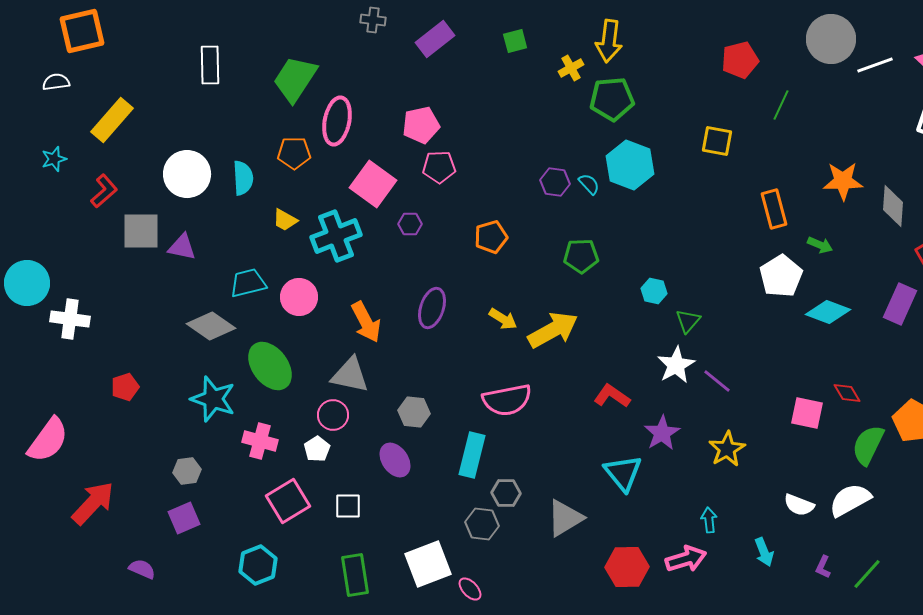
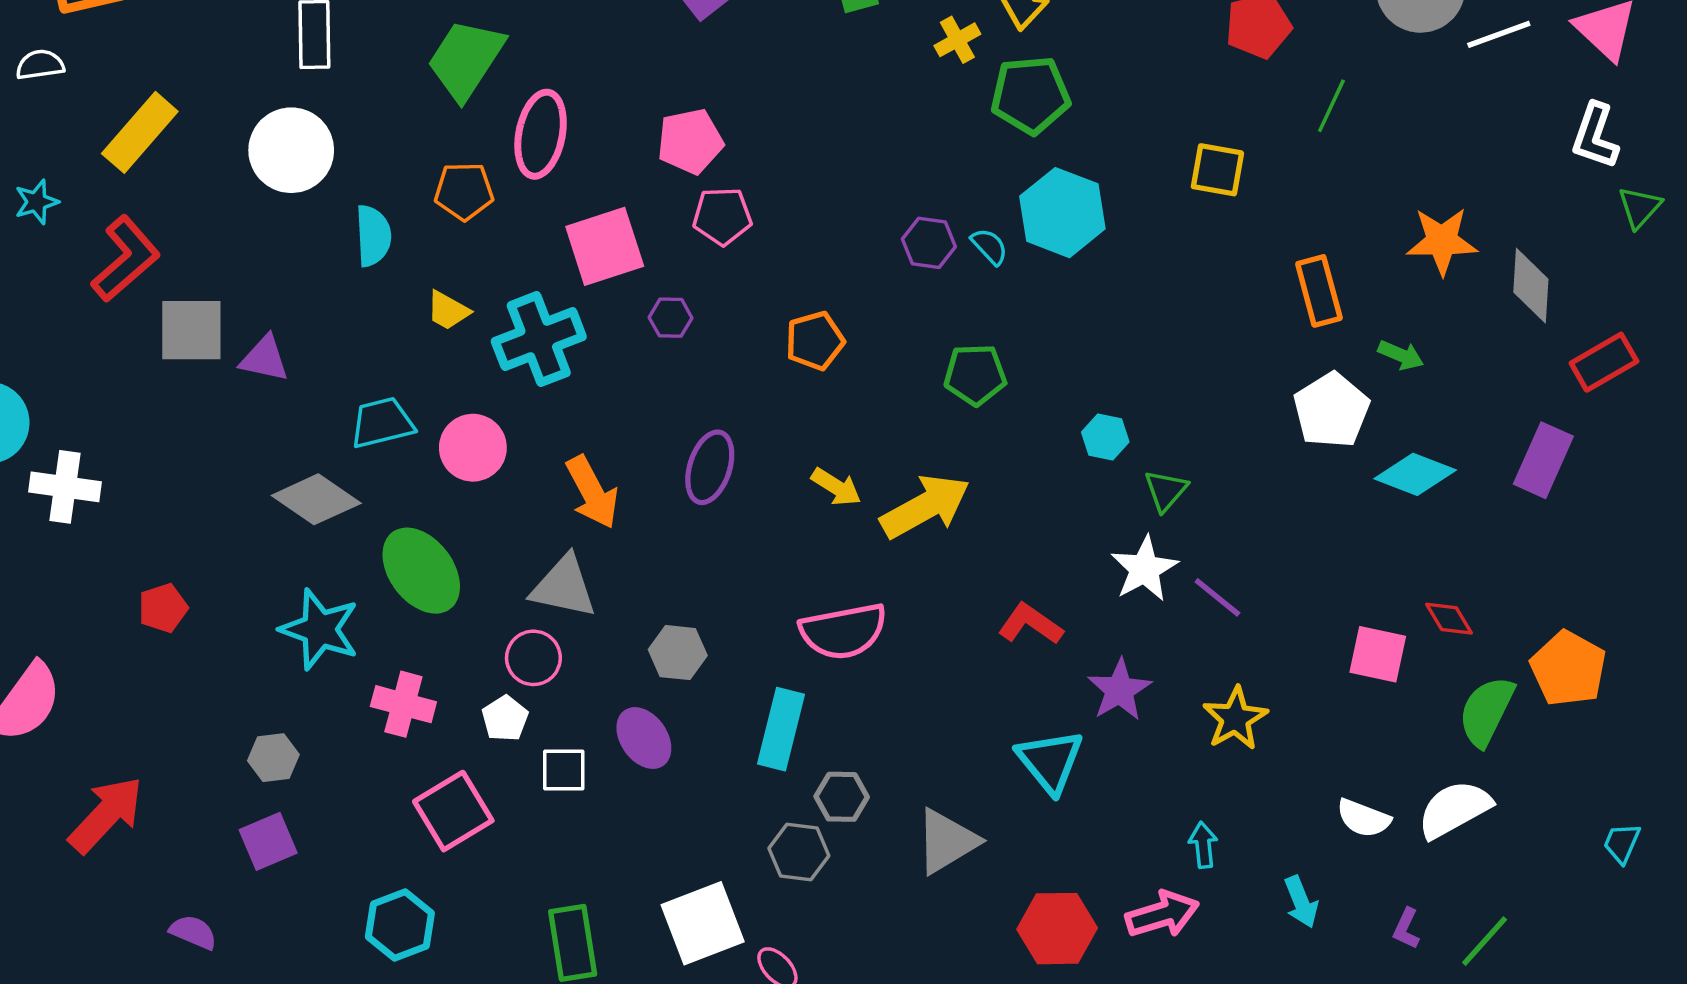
white circle: (187, 174) -> (291, 150), moved
pink square: (373, 184) -> (605, 246), turned 36
red L-shape: (104, 191) -> (126, 259), size x1.4
white square: (348, 506) -> (564, 770), moved

